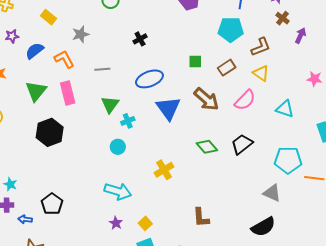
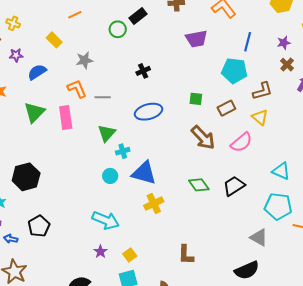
orange L-shape: (64, 59) -> (77, 89), moved
blue triangle: (168, 108) -> (144, 173), moved, turned -44
cyan triangle: (285, 109) -> (281, 171), moved
black hexagon: (50, 132) -> (26, 177), moved

